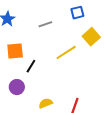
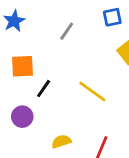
gray line: (45, 24) -> (67, 31), turned -40
yellow line: (66, 52) -> (92, 92), moved, turned 65

